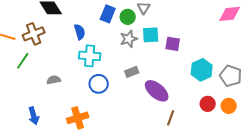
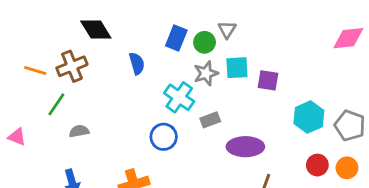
cyan cross: (90, 56) -> (179, 97), moved, turned 30
gray semicircle: (54, 80) -> (79, 131), moved
purple ellipse: (157, 91) -> (245, 147), turned -40

